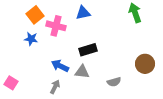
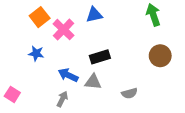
pink cross: (56, 26) -> (63, 30), turned 30
blue star: (31, 39) -> (36, 53), moved
brown circle: (145, 64) -> (160, 56), moved

